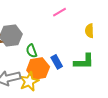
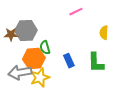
green L-shape: (84, 62) -> (96, 63), turned 85
orange hexagon: (38, 68) -> (34, 58), moved

